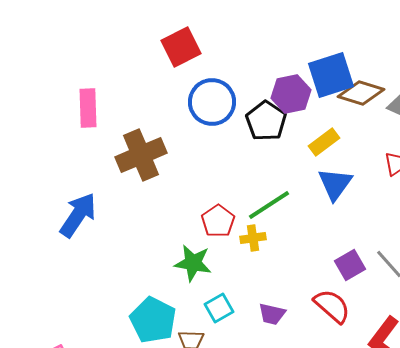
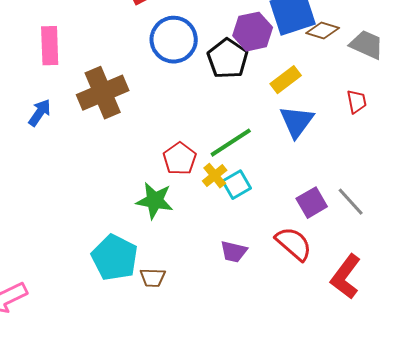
brown diamond: (361, 93) -> (323, 31), size x0.7
blue arrow: (78, 215) -> (40, 113), moved, size x0.6
yellow cross: (253, 238) -> (215, 176), turned -30
cyan square: (219, 308) -> (237, 185), moved

